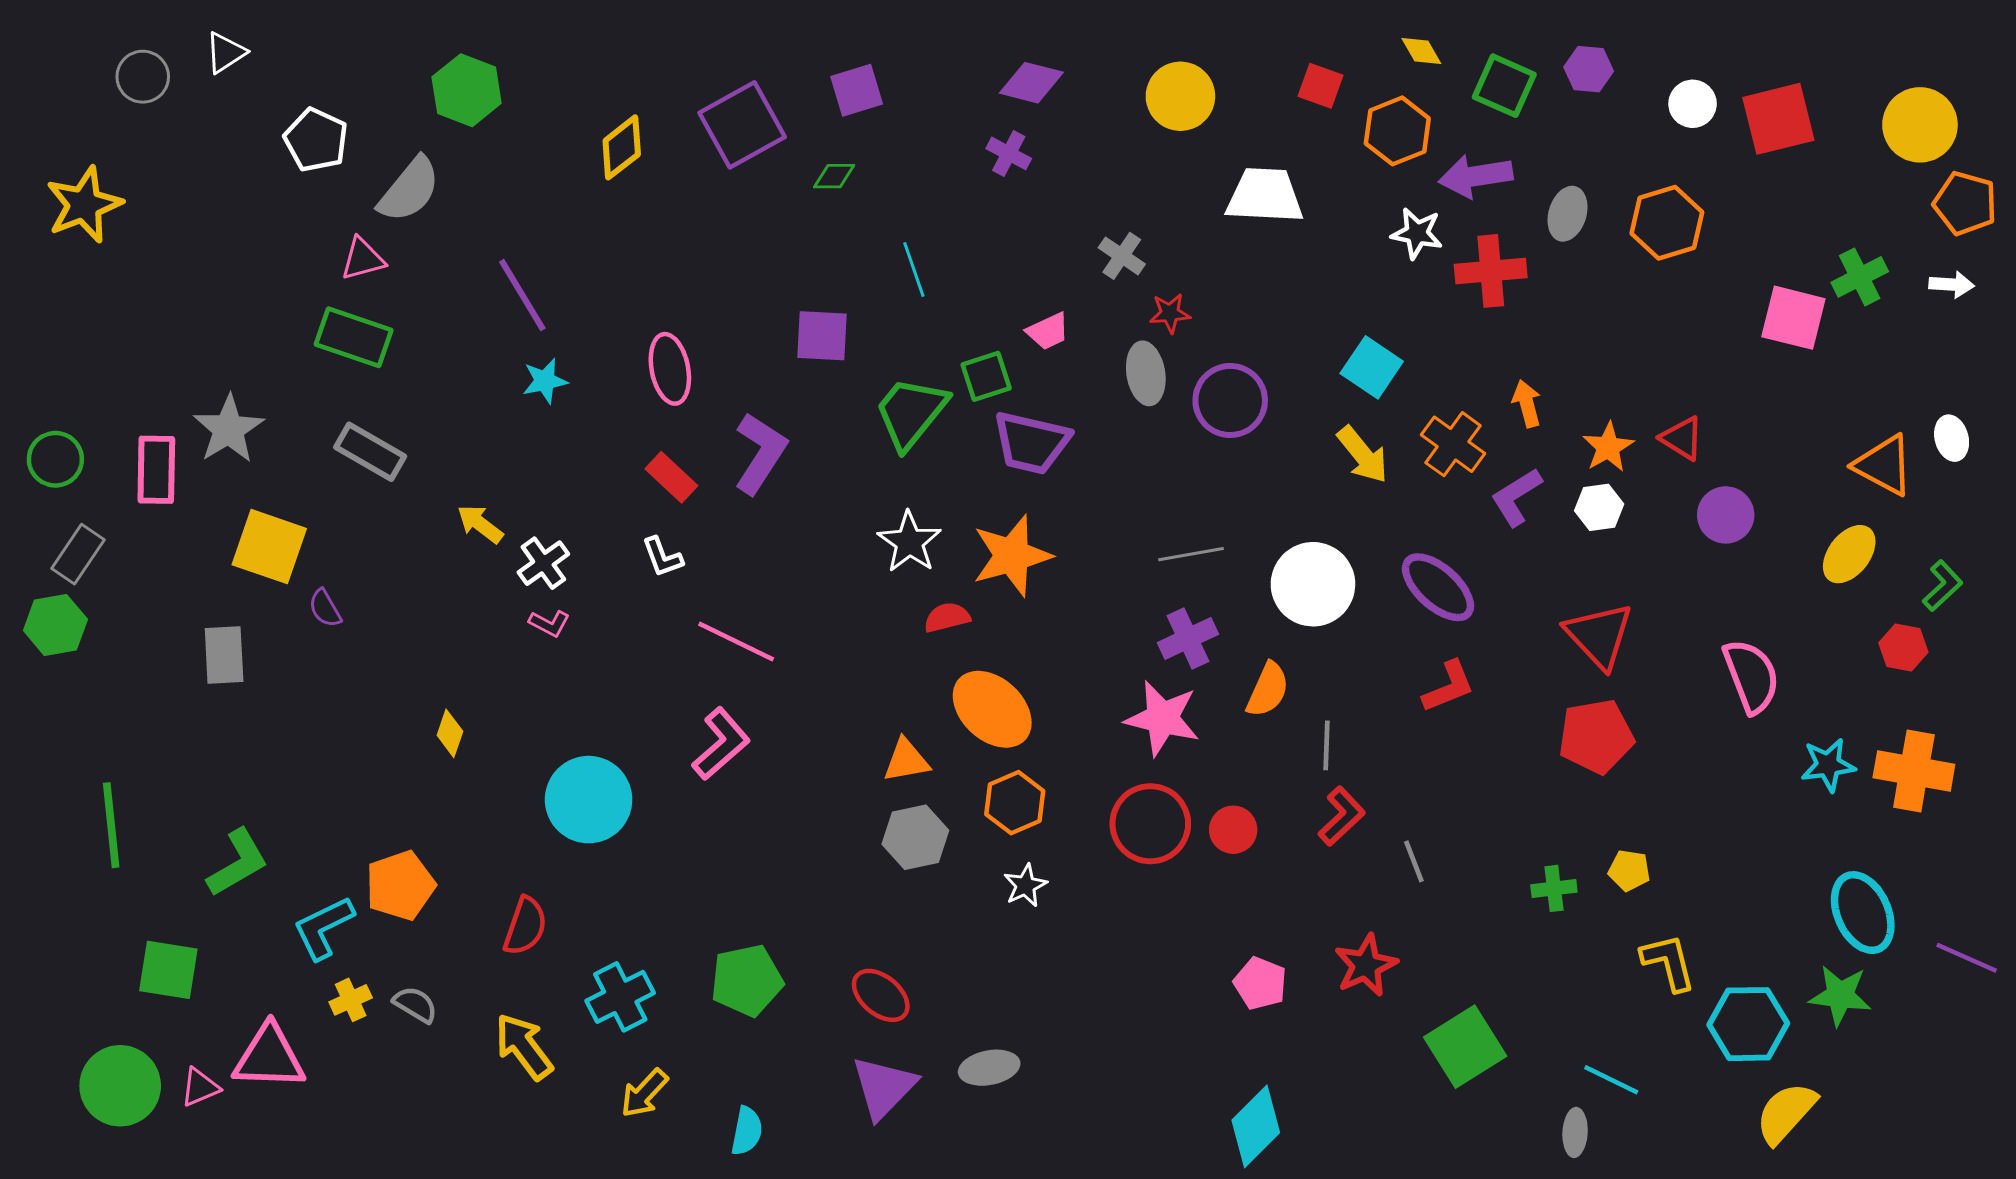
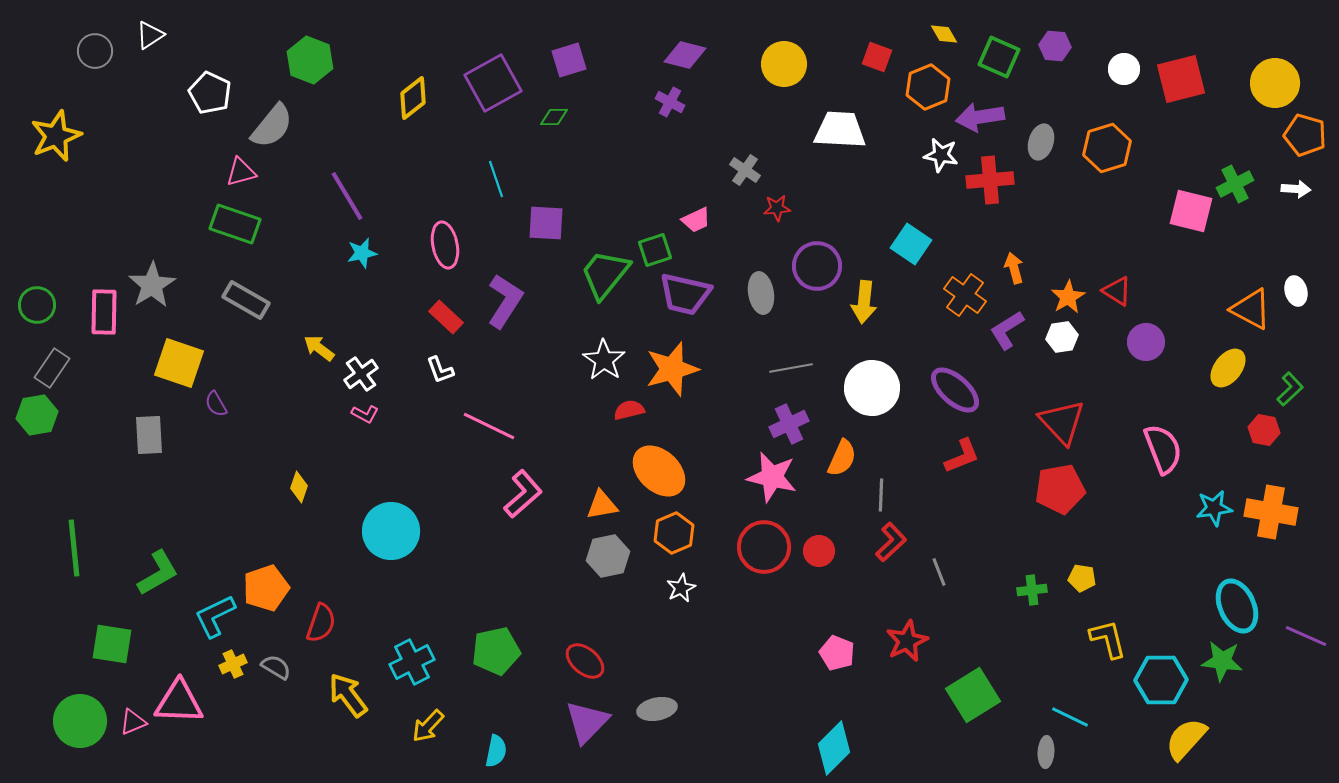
cyan line: (914, 269) -> (496, 179), moved
gray ellipse: (1146, 373) -> (761, 293), moved
yellow arrow: (1363, 455) -> (864, 302), moved, turned 45
pink L-shape: (721, 744) -> (523, 494), moved
red semicircle: (525, 926) -> (321, 623), moved

